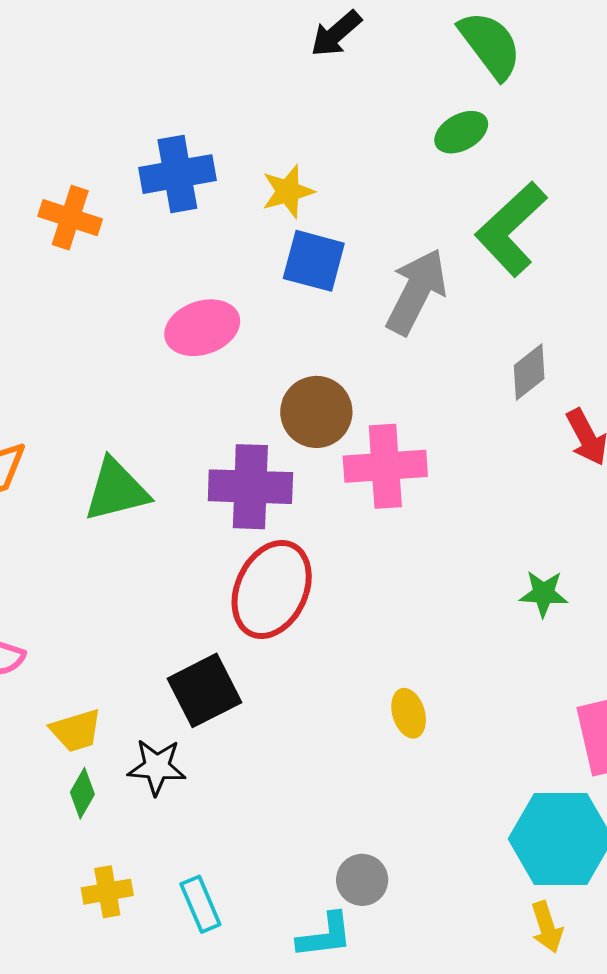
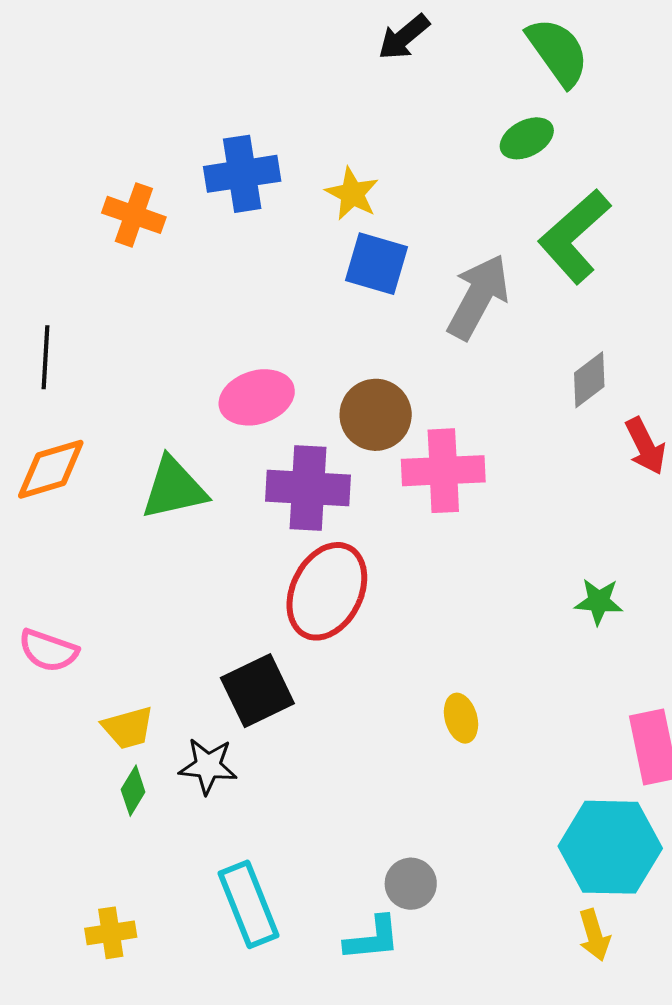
yellow star: (288, 191) -> (352, 194), turned -30
pink ellipse: (202, 328) -> (257, 397), moved
yellow cross: (107, 892) -> (111, 933), moved
cyan rectangle: (200, 904) -> (249, 904), size x1.5

